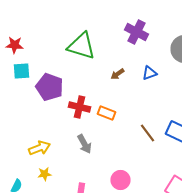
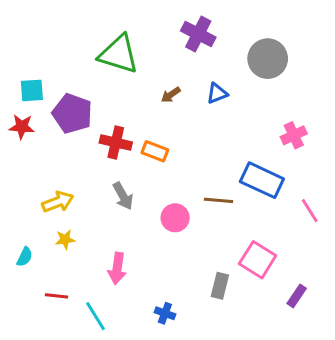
red star: (14, 45) -> (22, 127), moved
brown line: (148, 133) -> (218, 200), moved, turned -48
pink circle: (120, 180) -> (175, 218), moved

